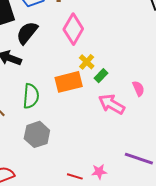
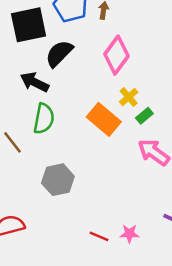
orange rectangle: (69, 82) -> (104, 119), turned 48
green semicircle: (31, 96) -> (44, 119), moved

